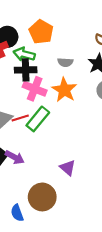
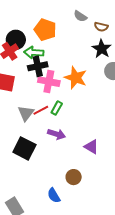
gray semicircle: (65, 62) -> (80, 16), moved, turned 40
green rectangle: (38, 119) -> (57, 108), size x0.6
purple arrow: (15, 157) -> (56, 134), moved
brown circle: (42, 197) -> (74, 177), size x0.6

